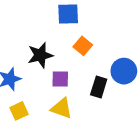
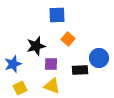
black rectangle: (99, 87) -> (80, 70), turned 70

